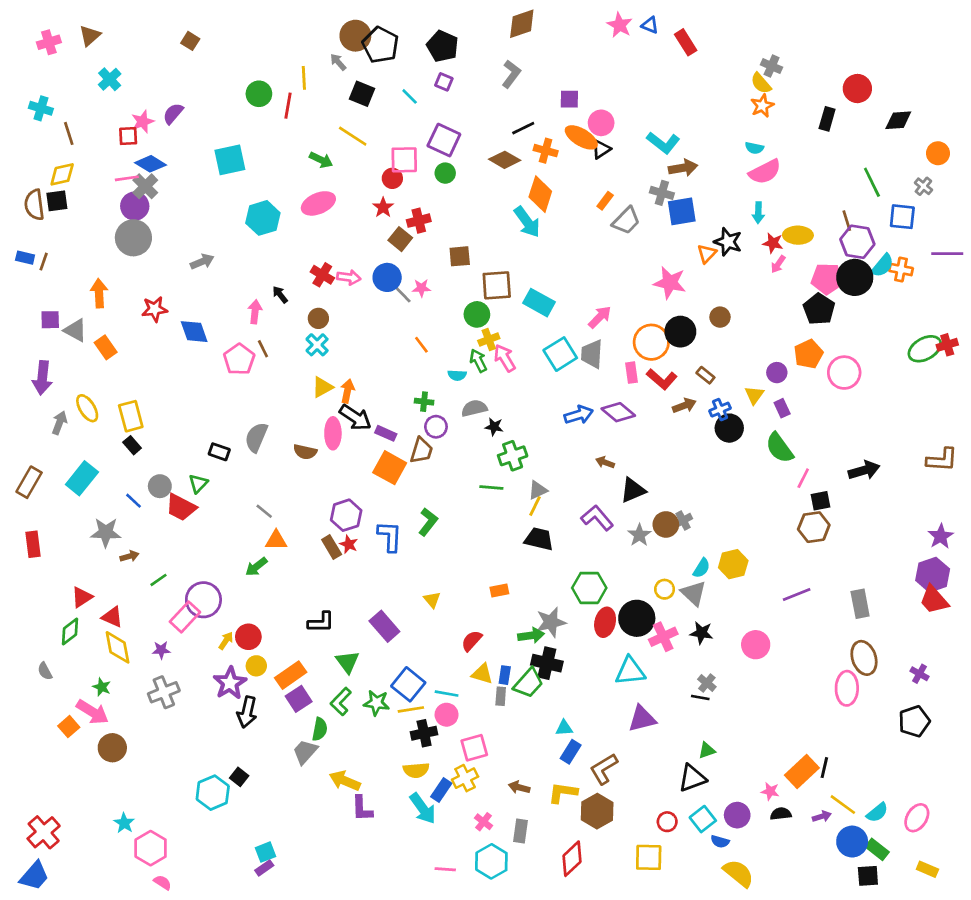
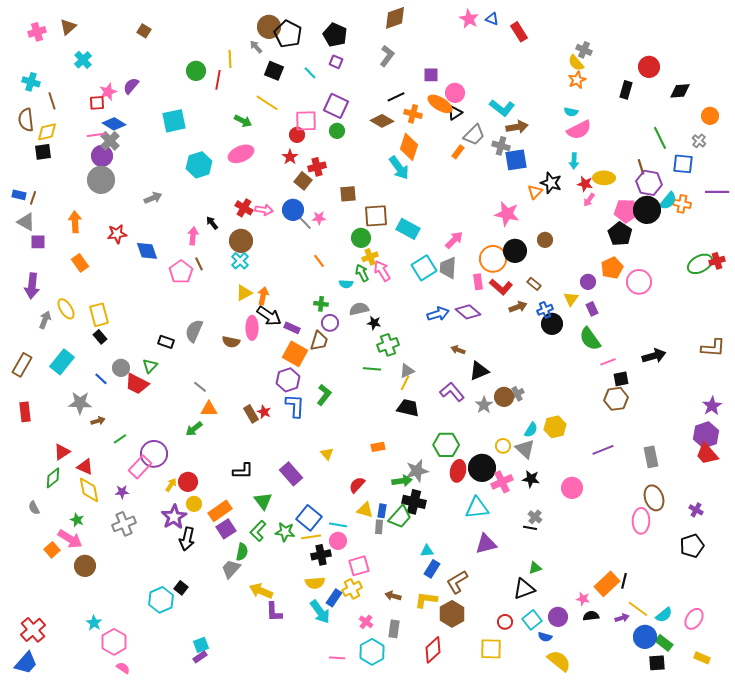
brown semicircle: (34, 205) -> (26, 120), moved
gray trapezoid: (626, 221) -> (474, 135), moved
brown circle: (318, 318) -> (241, 241), size x1.5
gray triangle: (75, 330) -> (26, 222), moved
pink line: (803, 478) -> (608, 362), turned 42
purple hexagon: (346, 515) -> (288, 380), moved

